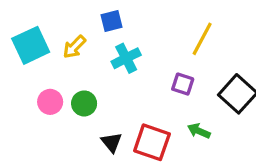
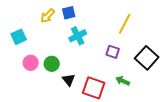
cyan square: (31, 45) -> (19, 37), moved, size x0.7
yellow arrow: (74, 47) -> (48, 16), moved
black triangle: (112, 142) -> (69, 80), moved

